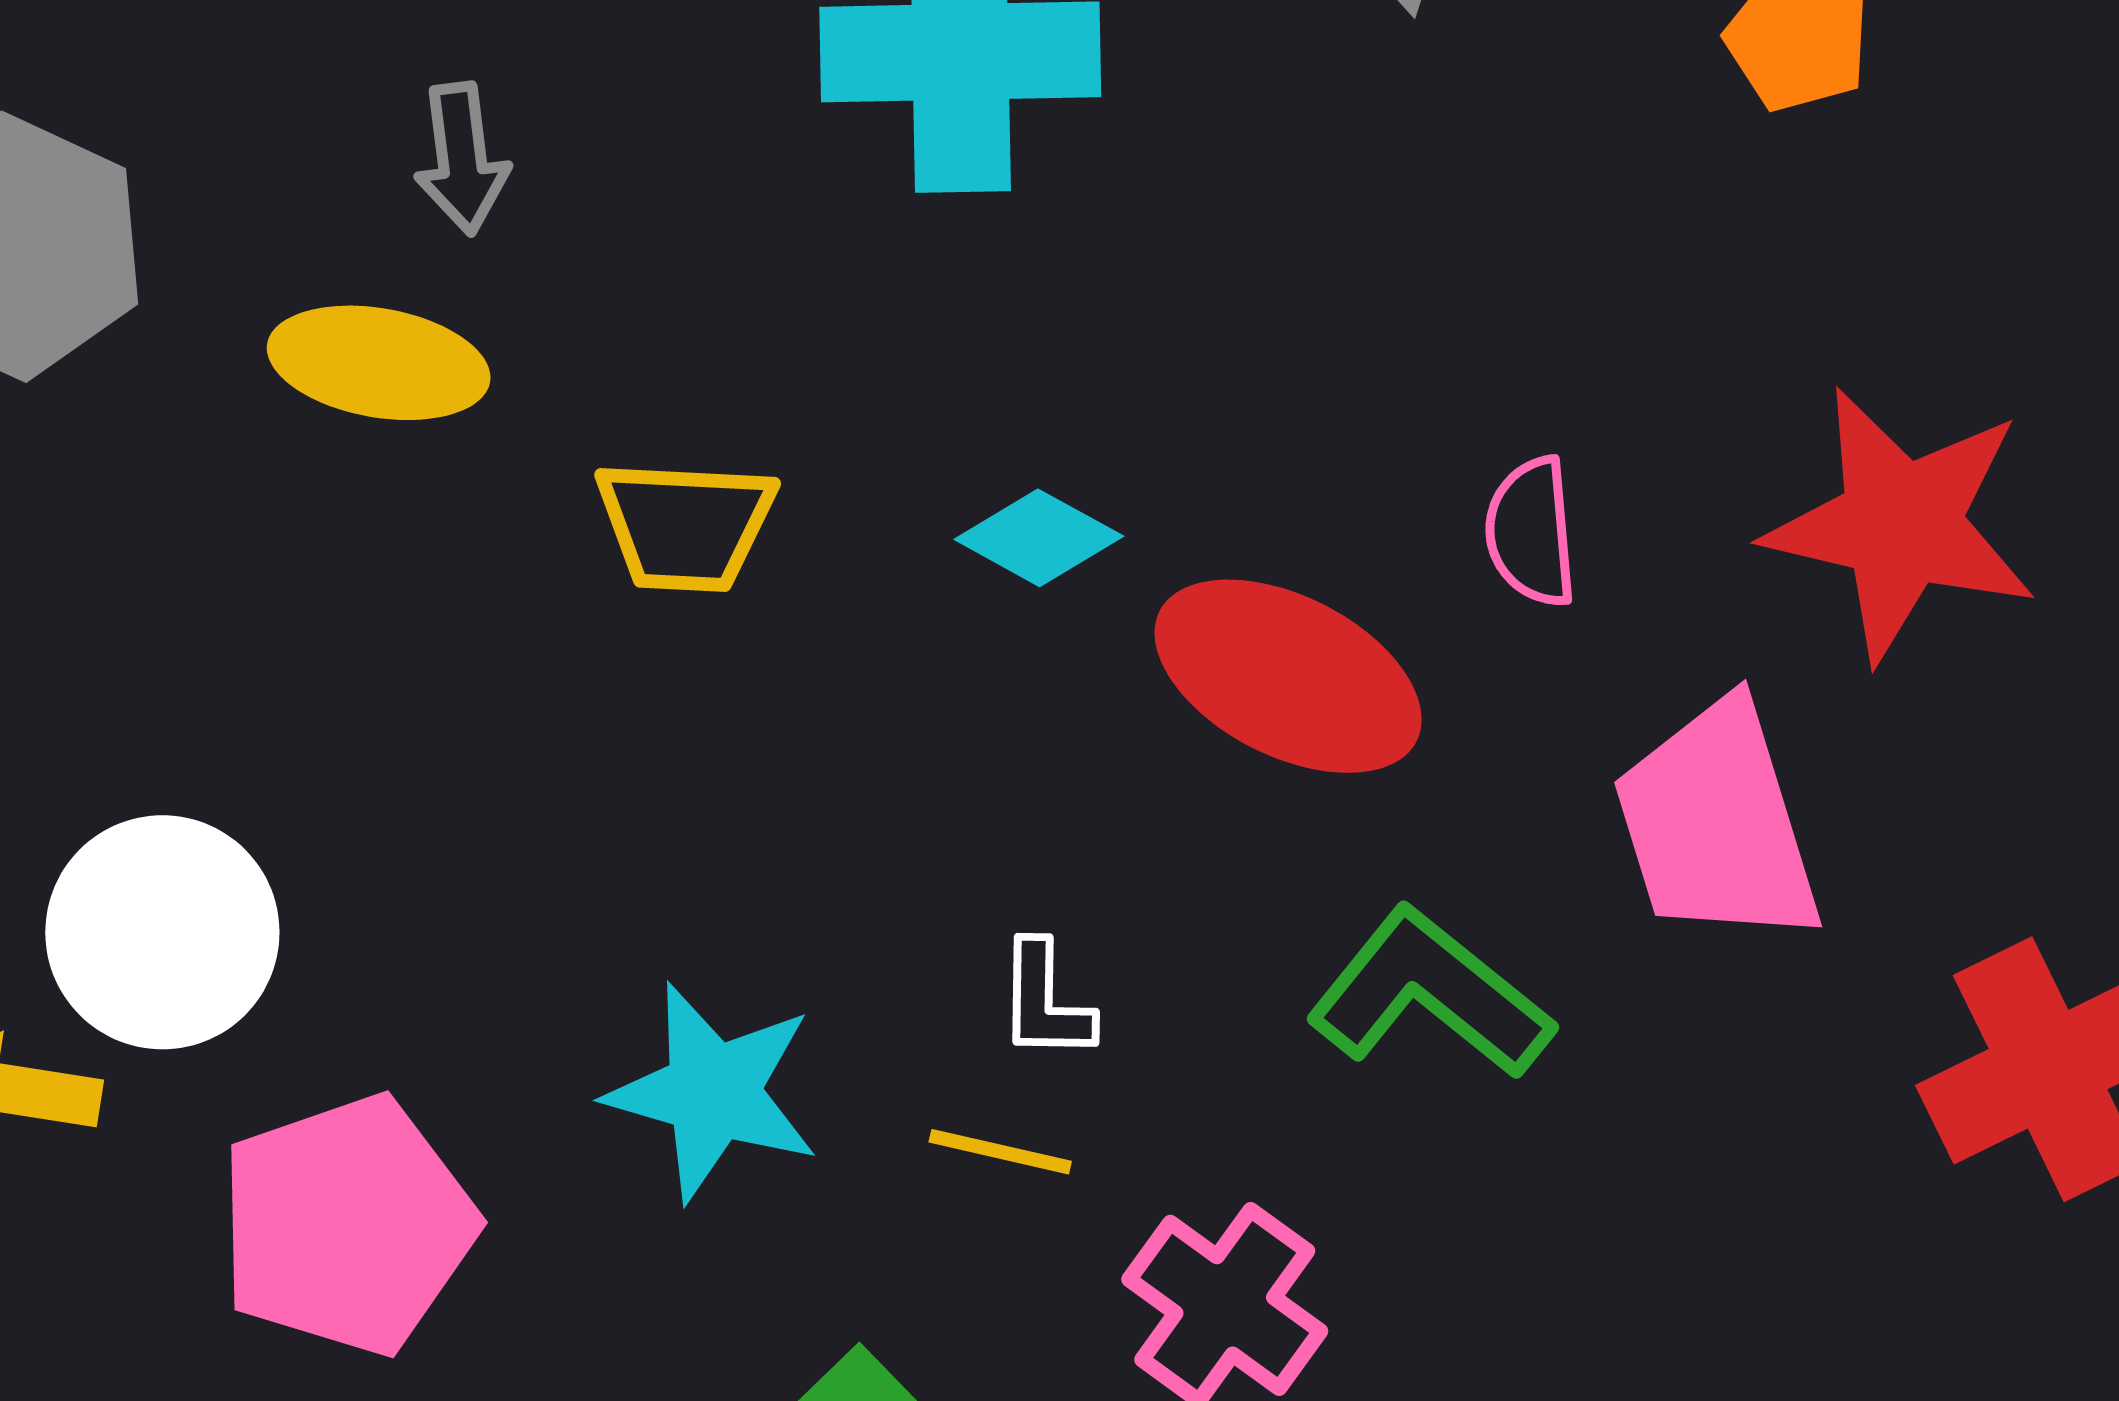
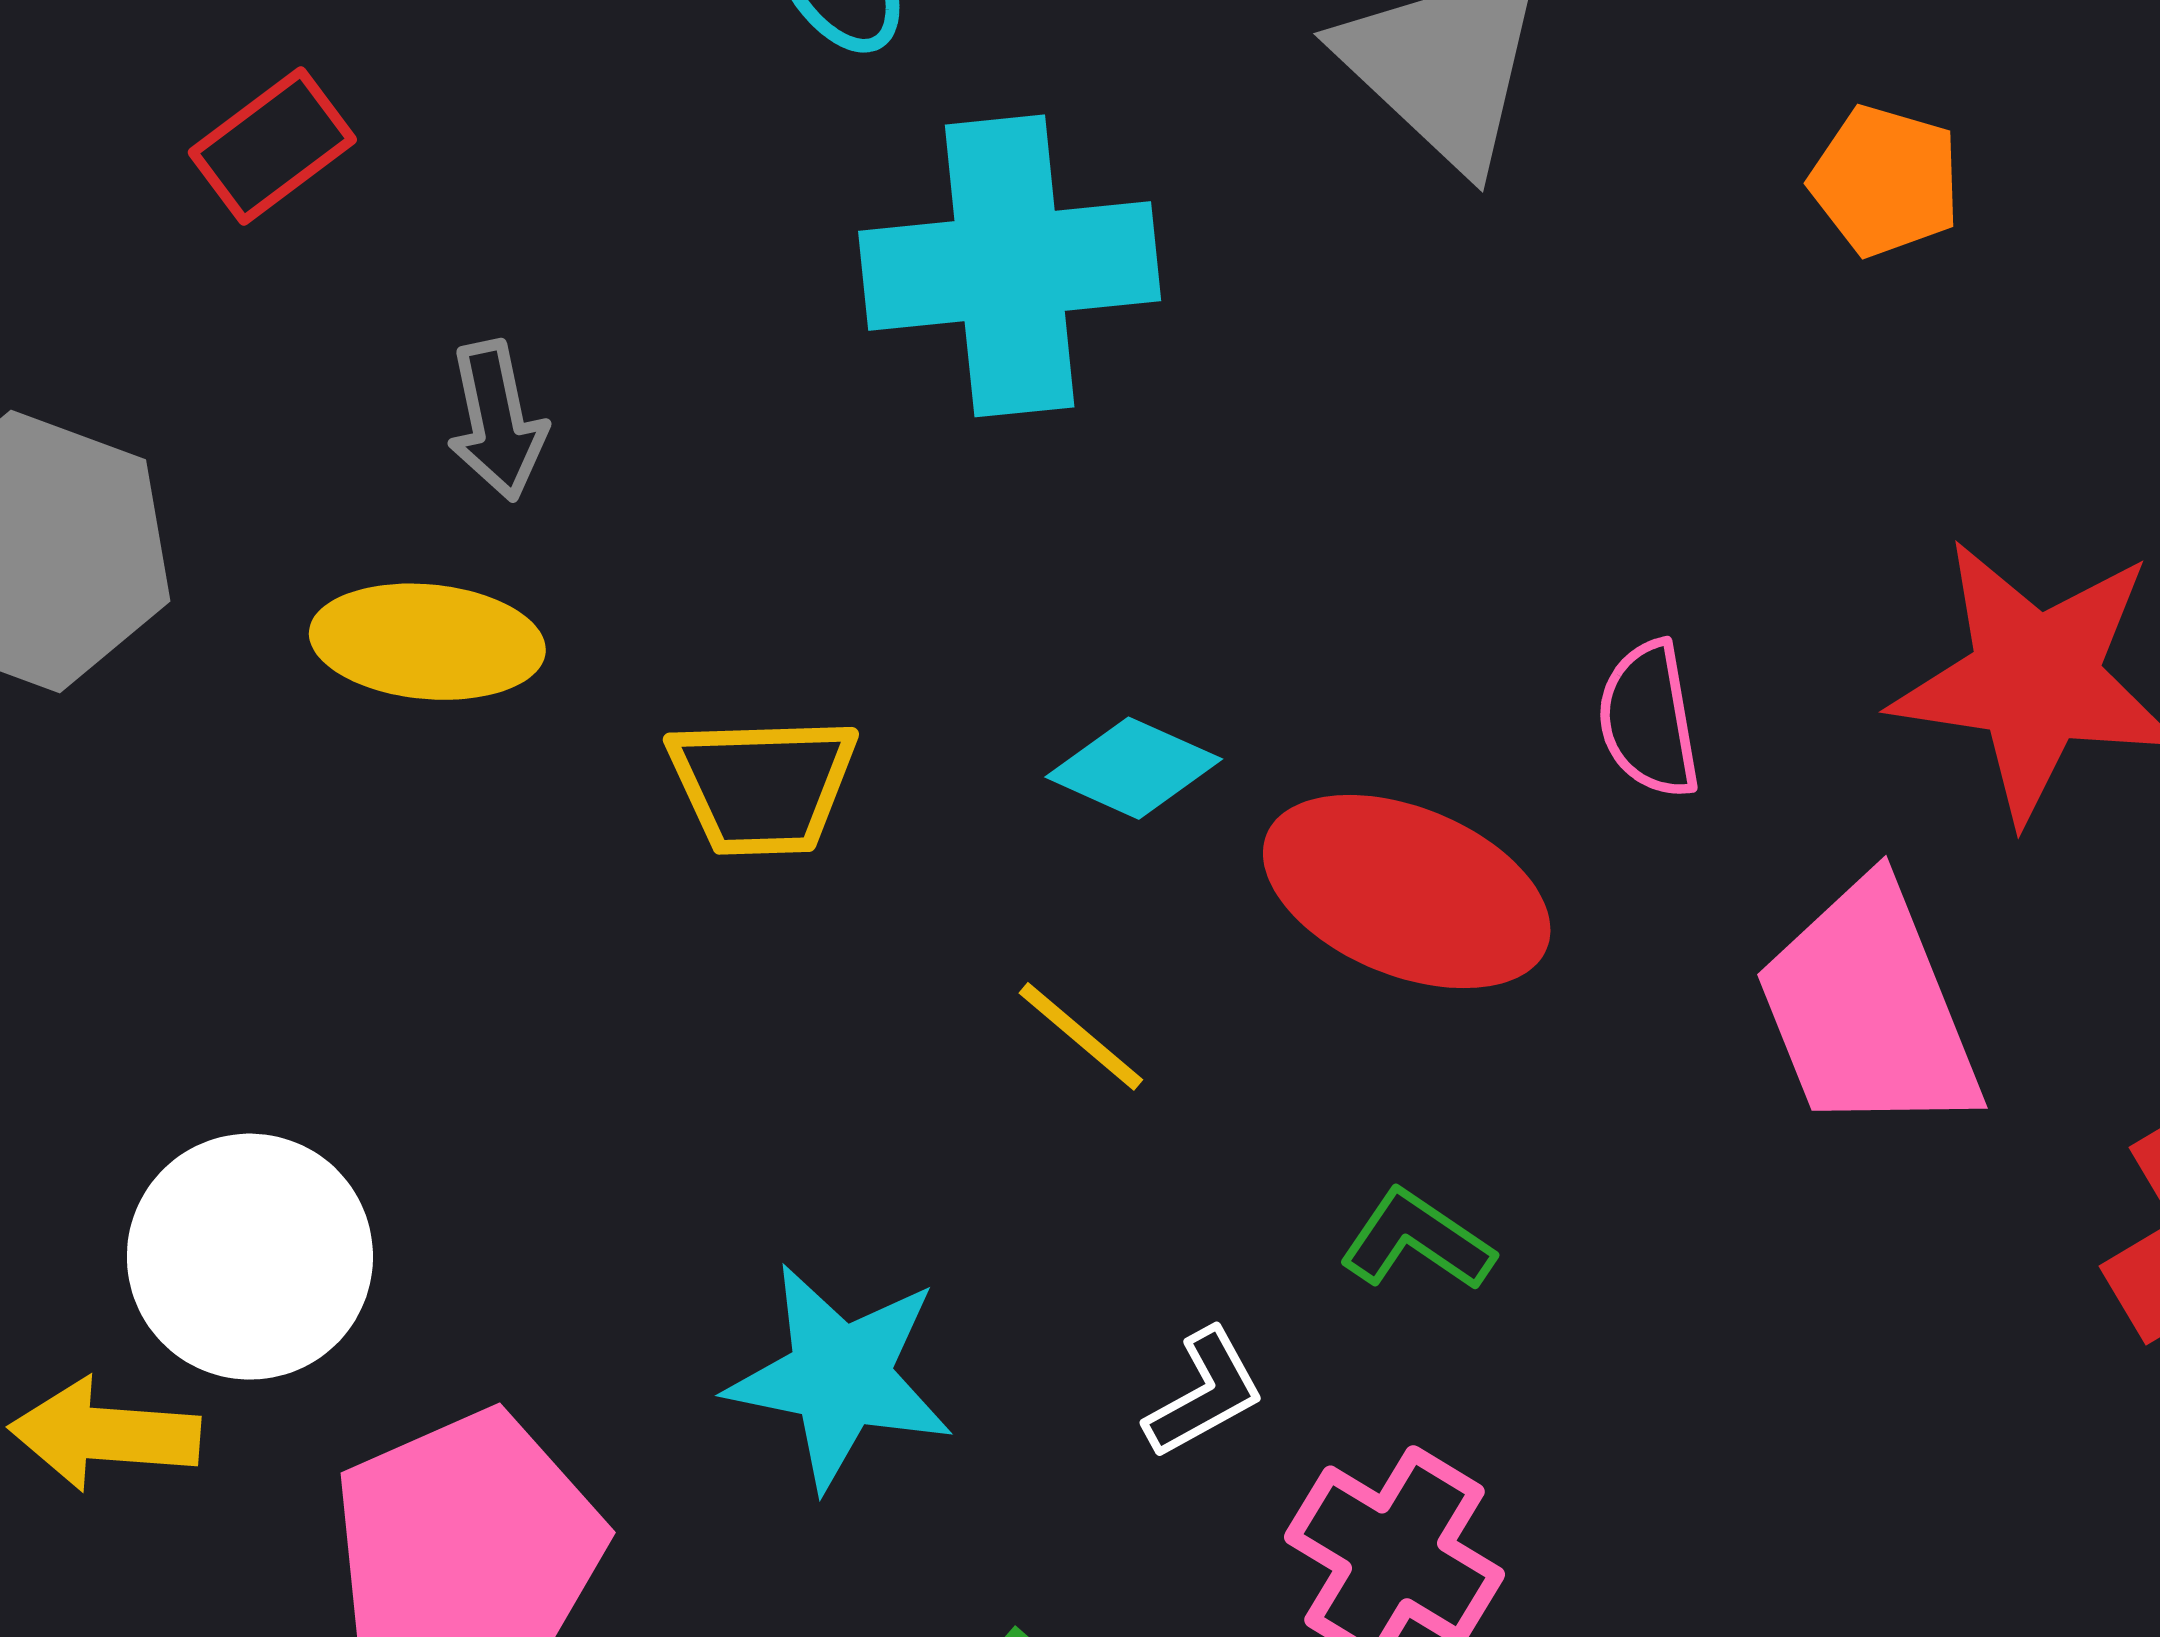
green L-shape: (1430, 994) -> (1417, 1241), moved, size x0.6
white L-shape: (1045, 1001) -> (1204, 1393), moved, turned -115
yellow line: (1000, 1152) -> (1081, 1036), moved, turned 32

